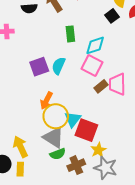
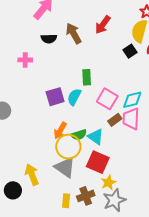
green rectangle: (70, 34) -> (87, 77), moved
cyan diamond: (95, 45) -> (132, 100), moved
cyan triangle: (73, 119) -> (96, 137), moved, turned -36
green semicircle: (58, 154) -> (79, 135), moved
gray star: (106, 168) -> (114, 200), turned 30
yellow rectangle: (20, 169) -> (66, 201), moved

